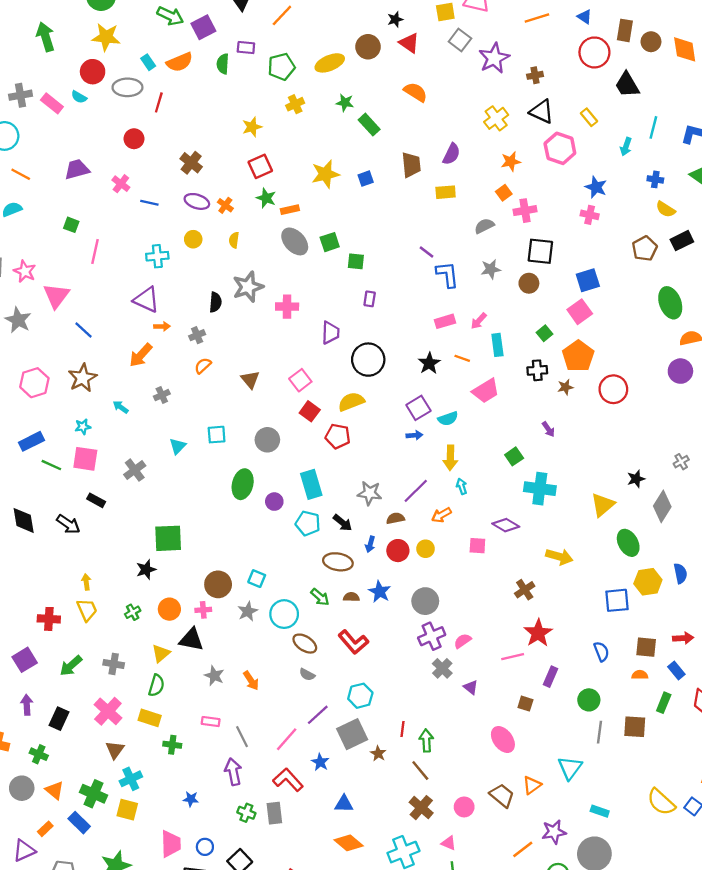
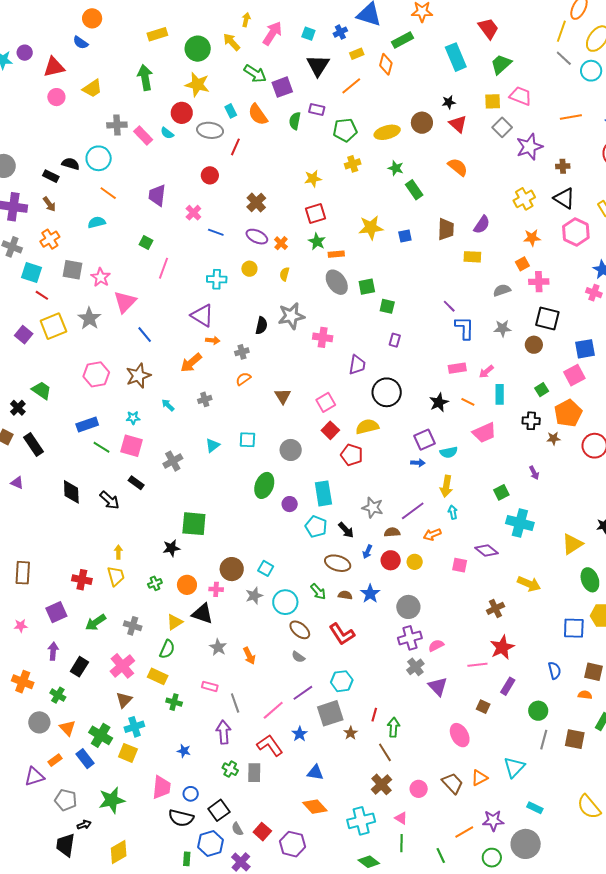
orange semicircle: (180, 62) -> (258, 115), turned 70
purple trapezoid: (77, 169) -> (157, 195), turned -75
purple triangle: (471, 687) -> (438, 686), size x1.5

